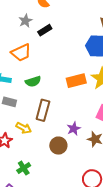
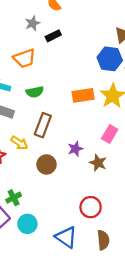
brown circle: (58, 146) -> (46, 164), moved
green cross: (24, 168) -> (14, 198), moved

